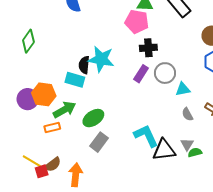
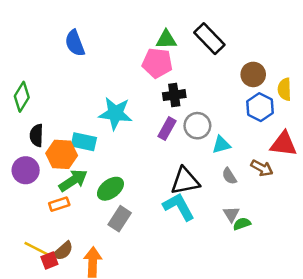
black semicircle: (84, 65) -> (36, 135), moved
orange hexagon: (44, 94) -> (62, 154), moved
black triangle: (164, 150) -> (185, 181), moved

